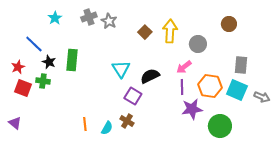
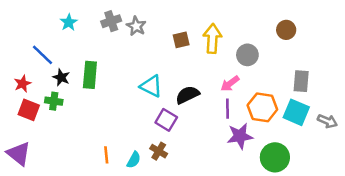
brown square: (145, 32) -> (181, 40), turned 32
cyan triangle: (121, 69) -> (151, 86), turned -30
purple triangle: (15, 123) -> (19, 154), size x1.5

